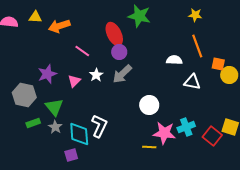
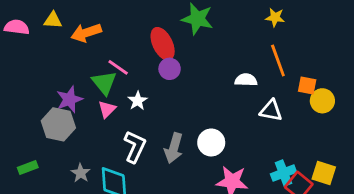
gray arrow: (122, 74) -> (174, 148), moved, turned -30
gray hexagon: (24, 95) -> (58, 124), moved
green triangle: (54, 107) -> (104, 83), moved
green rectangle: (33, 123) -> (28, 167), moved
white L-shape: (99, 126) -> (135, 147), moved
cyan cross: (186, 127) -> (283, 173), moved

